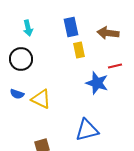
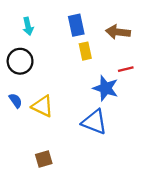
blue semicircle: (17, 94) -> (16, 101), turned -144
blue triangle: (87, 130) -> (94, 122), moved, turned 35

